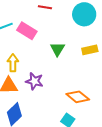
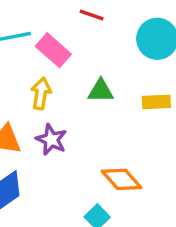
green triangle: (57, 49) -> (101, 91), turned 49
yellow arrow: (13, 63) -> (41, 94), moved

